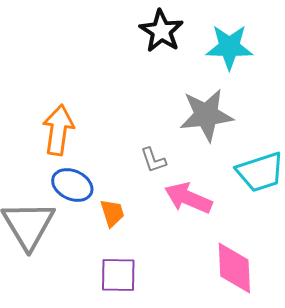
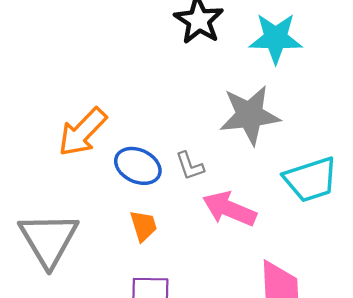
orange arrow: (58, 130) -> (82, 132), turned -144
blue ellipse: (72, 185) -> (138, 166), moved

